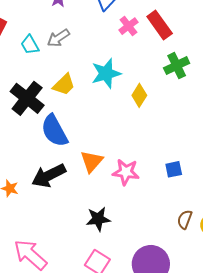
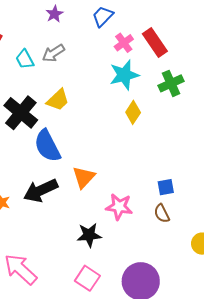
cyan star: (106, 73) -> (124, 75), moved
pink star: (126, 172) -> (119, 207), moved
brown semicircle: (185, 219) -> (162, 213), moved, turned -48

